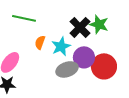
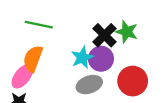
orange semicircle: (40, 42) -> (33, 59), moved, size x1.6
purple circle: (84, 57) -> (101, 59), moved

